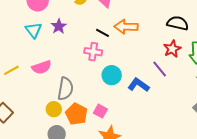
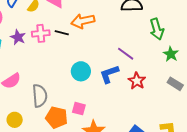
red star: (172, 49) -> (137, 81), moved
pink cross: (93, 52) -> (41, 33), moved
blue L-shape: (139, 85) -> (109, 74), turned -40
yellow circle: (54, 109) -> (15, 120), moved

